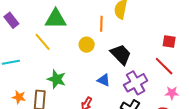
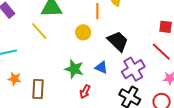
green star: (57, 79) -> (74, 69), moved
orange star: (19, 97) -> (15, 79), moved

